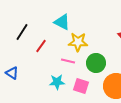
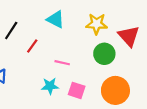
yellow star: (78, 42) -> (97, 24), moved
green circle: (96, 63) -> (104, 54), moved

